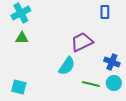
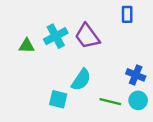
cyan cross: (21, 13) -> (56, 36), moved
purple trapezoid: (82, 42) -> (87, 36), moved, turned -100
cyan square: (19, 87) -> (58, 99), moved

